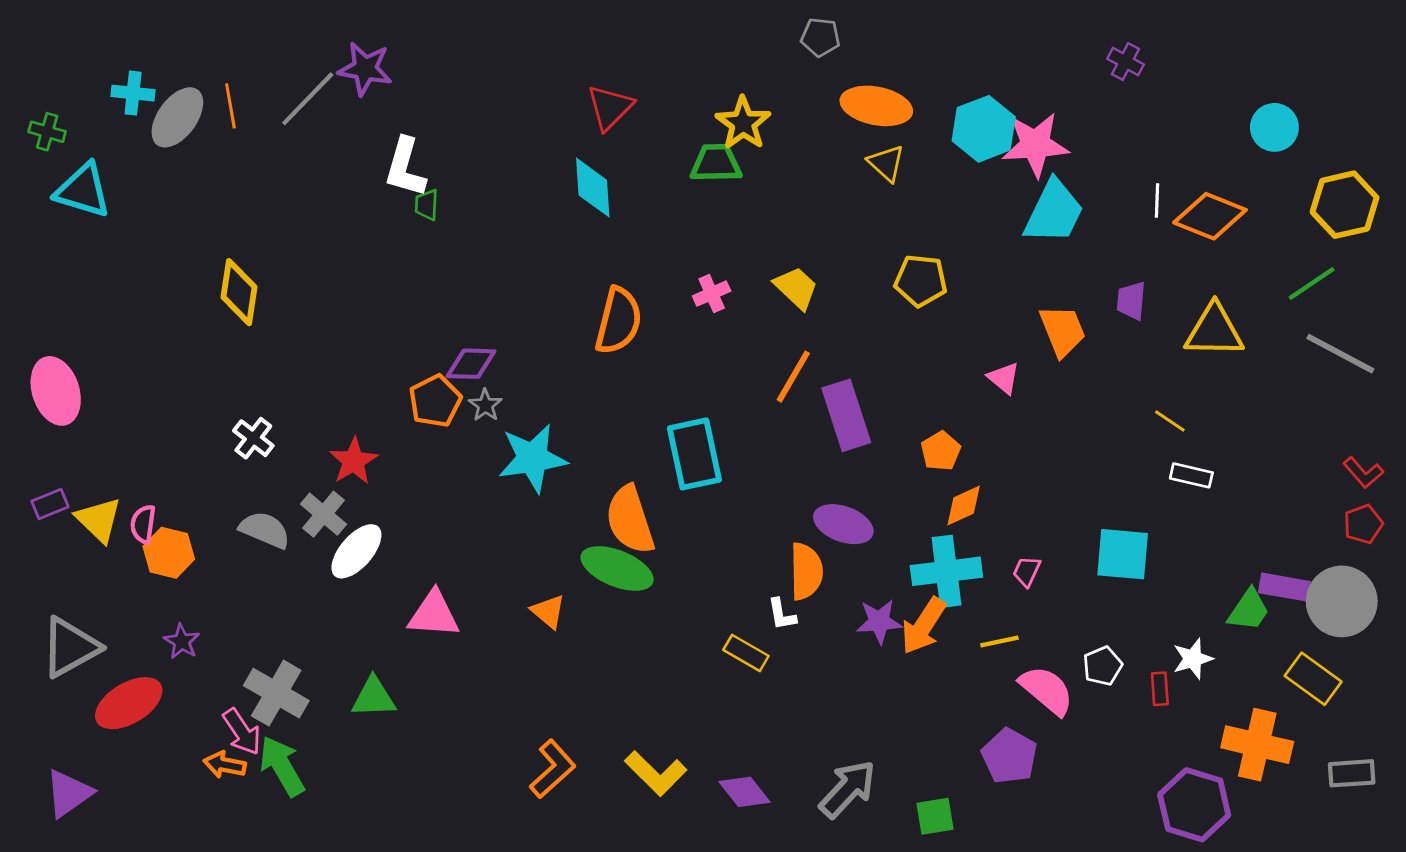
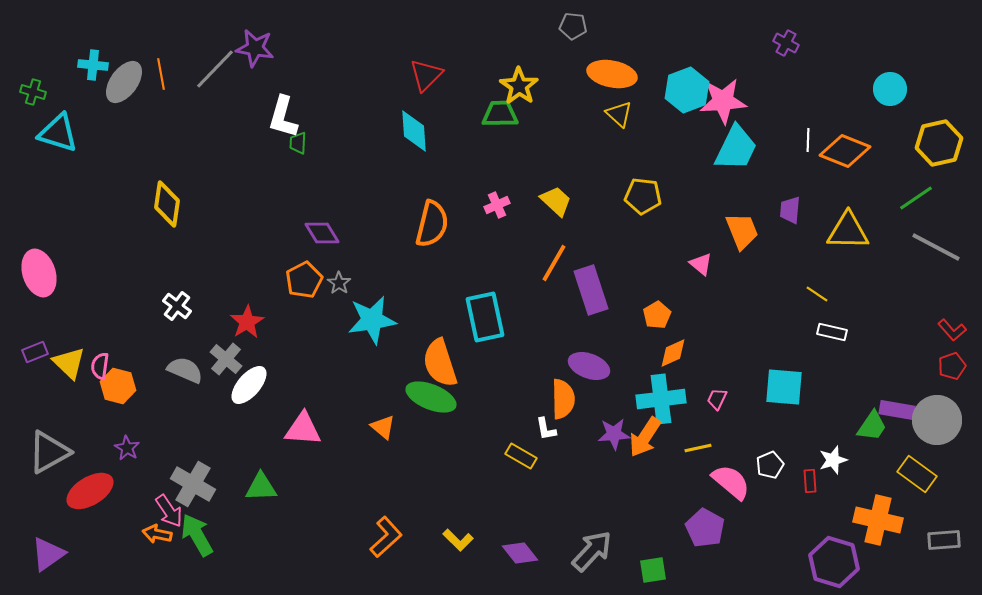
purple diamond: (471, 364) -> (322, 233), moved, turned 57
yellow L-shape: (656, 773) -> (458, 540), size x0.7

